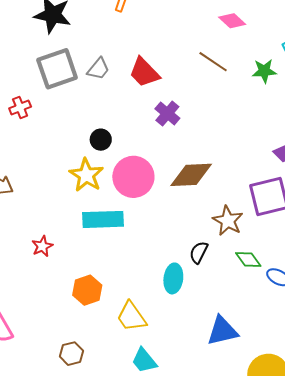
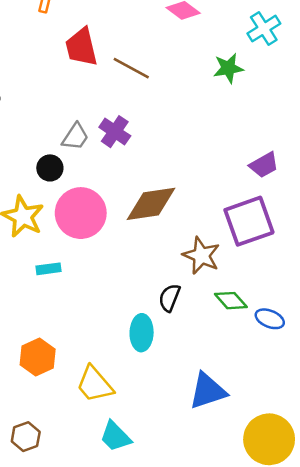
brown line: (213, 62) -> (131, 68), moved
gray trapezoid: (98, 69) -> (75, 137), moved
red trapezoid: (144, 72) -> (81, 47), moved, turned 36
black circle: (101, 140) -> (50, 168), moved
cyan rectangle: (103, 219) -> (49, 269), size x0.5

